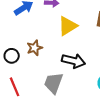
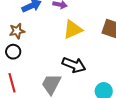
brown star: (35, 48) -> (17, 31), moved

